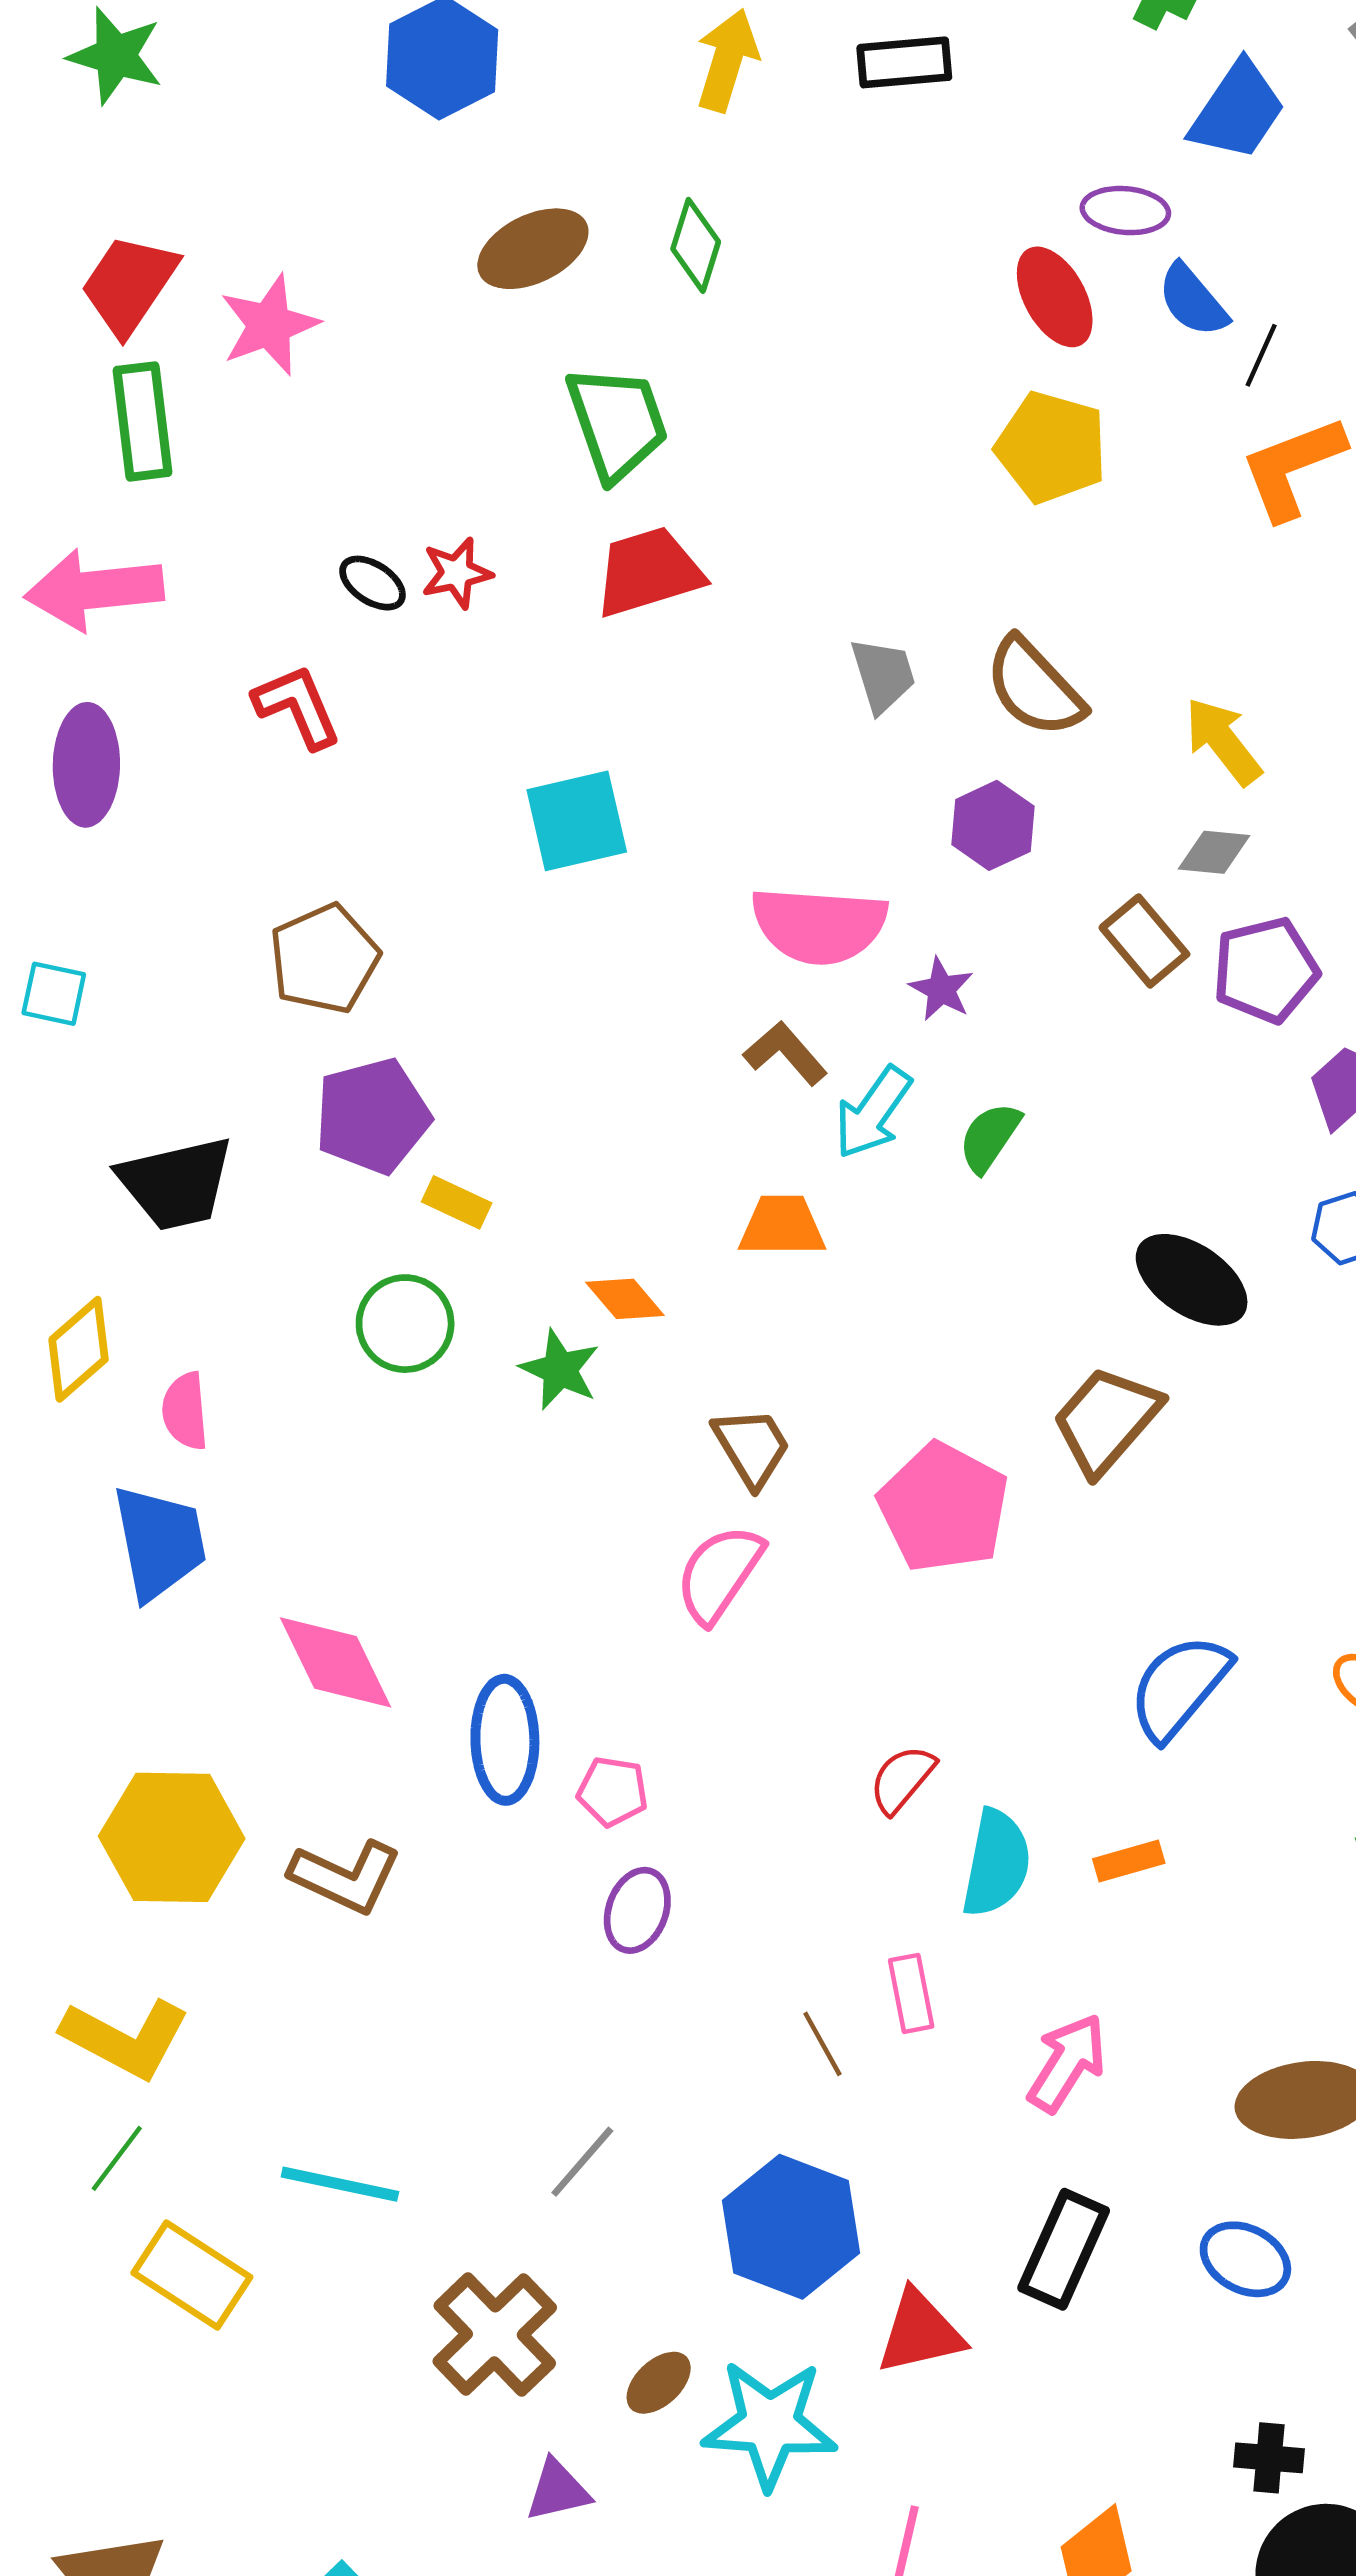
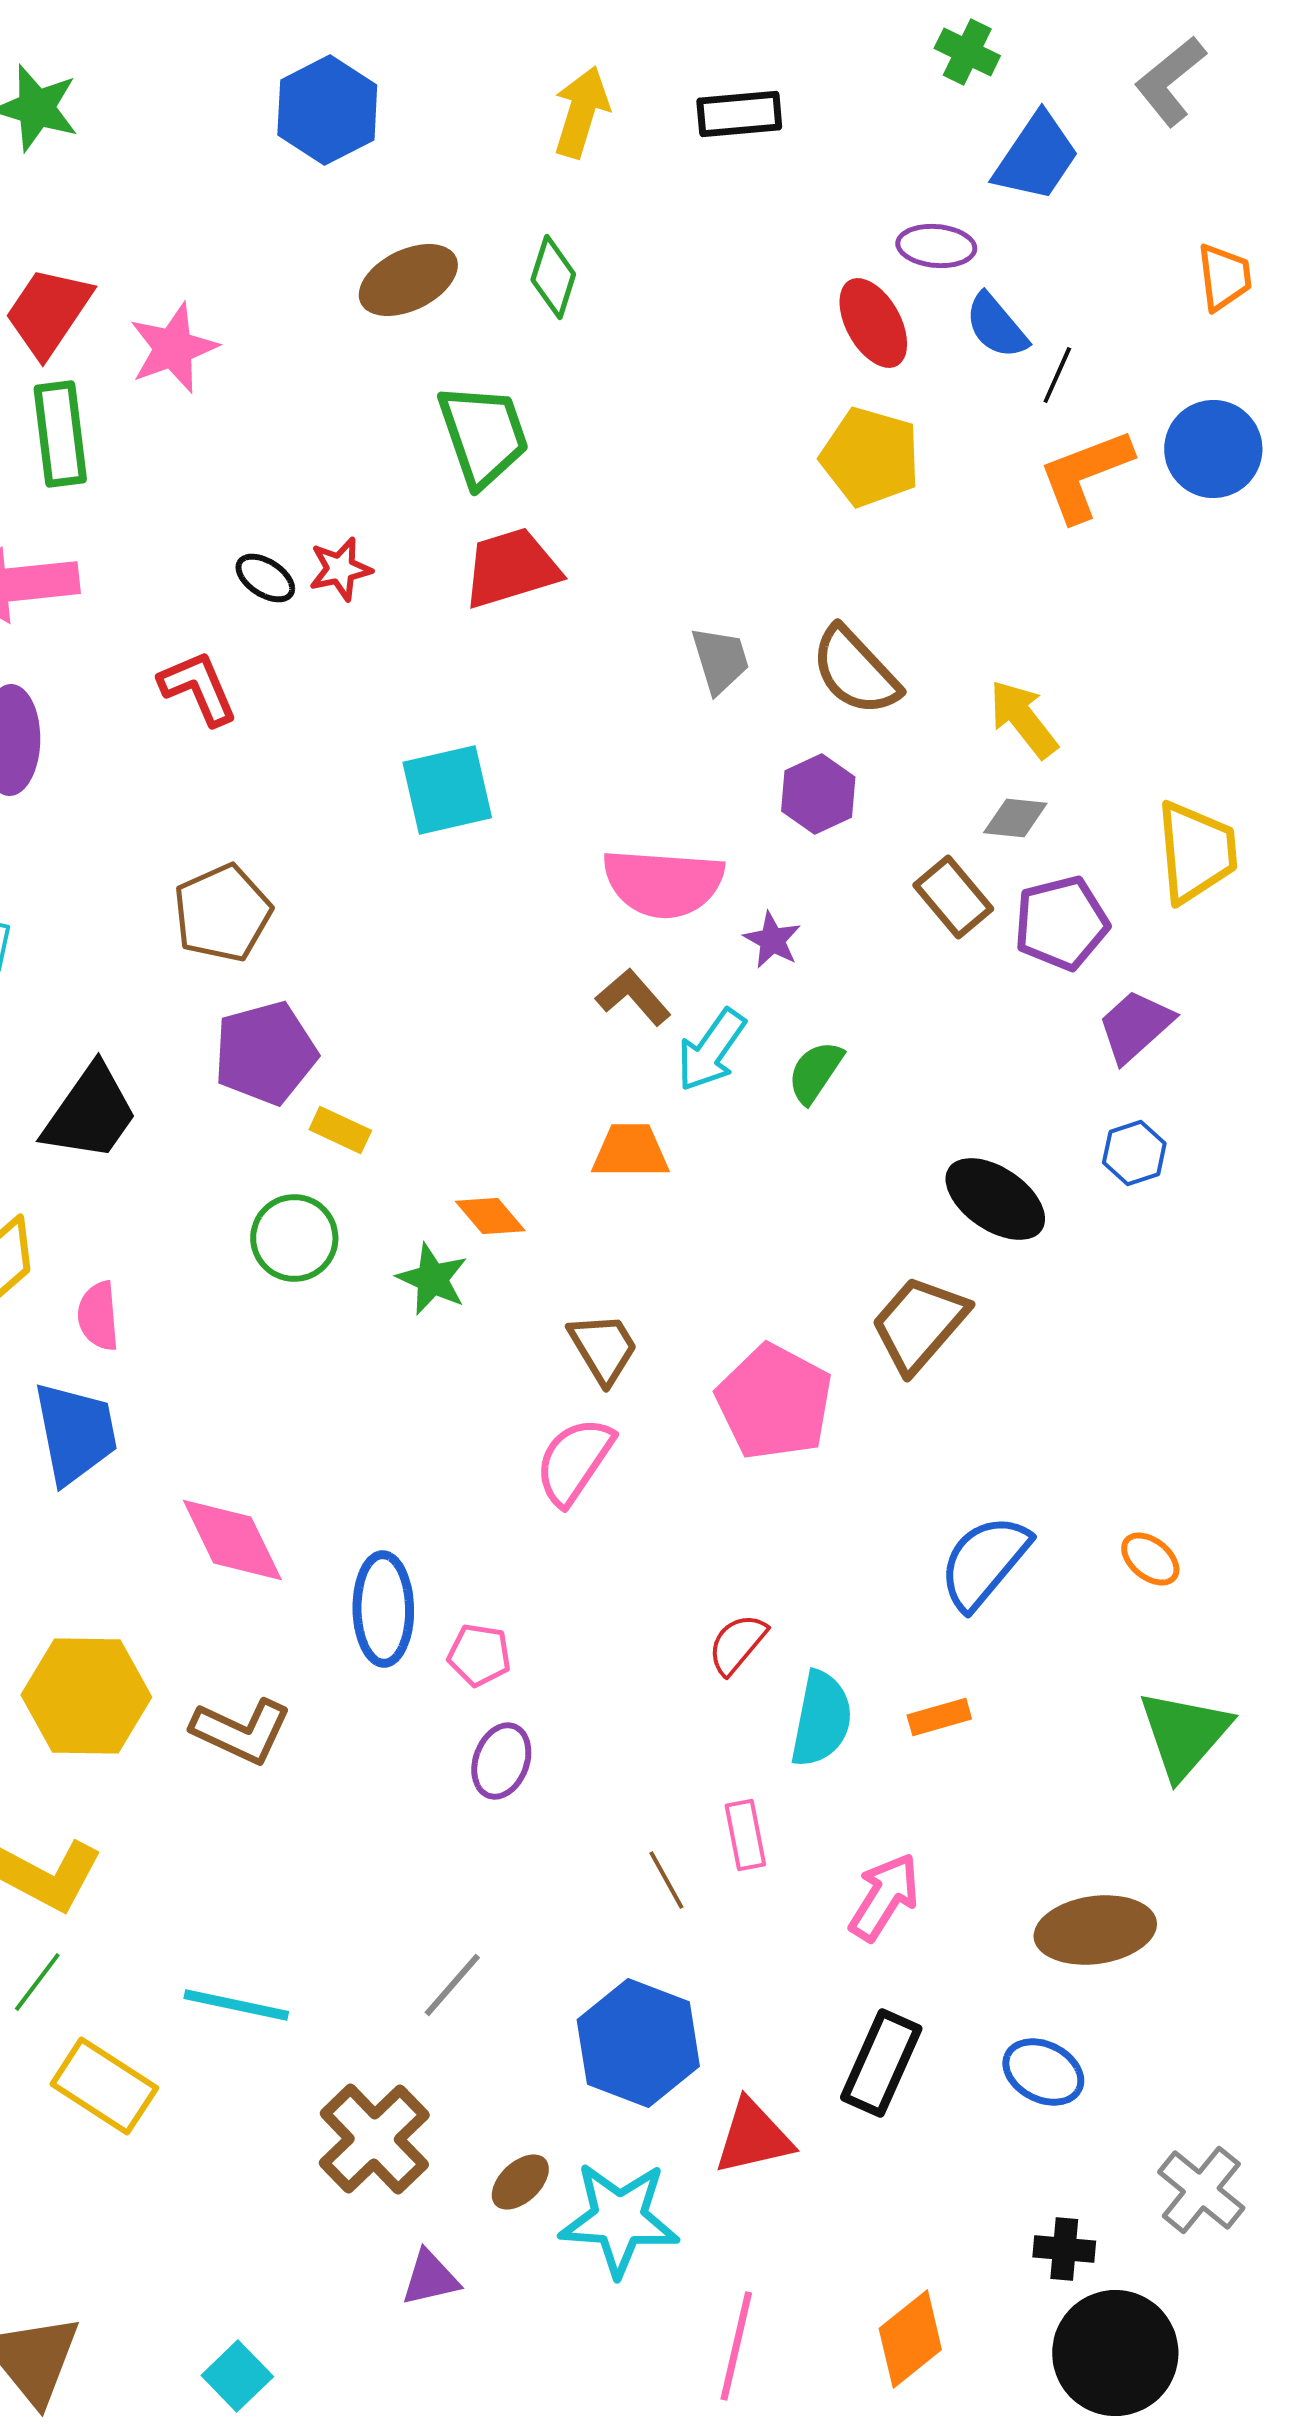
black trapezoid: (176, 1183) -> (90, 1113), turned -42

